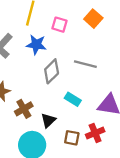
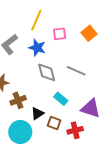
pink square: (60, 25) -> (60, 34), turned -32
gray diamond: (52, 71) -> (47, 72), turned -70
brown square: (72, 138) -> (54, 123), moved

